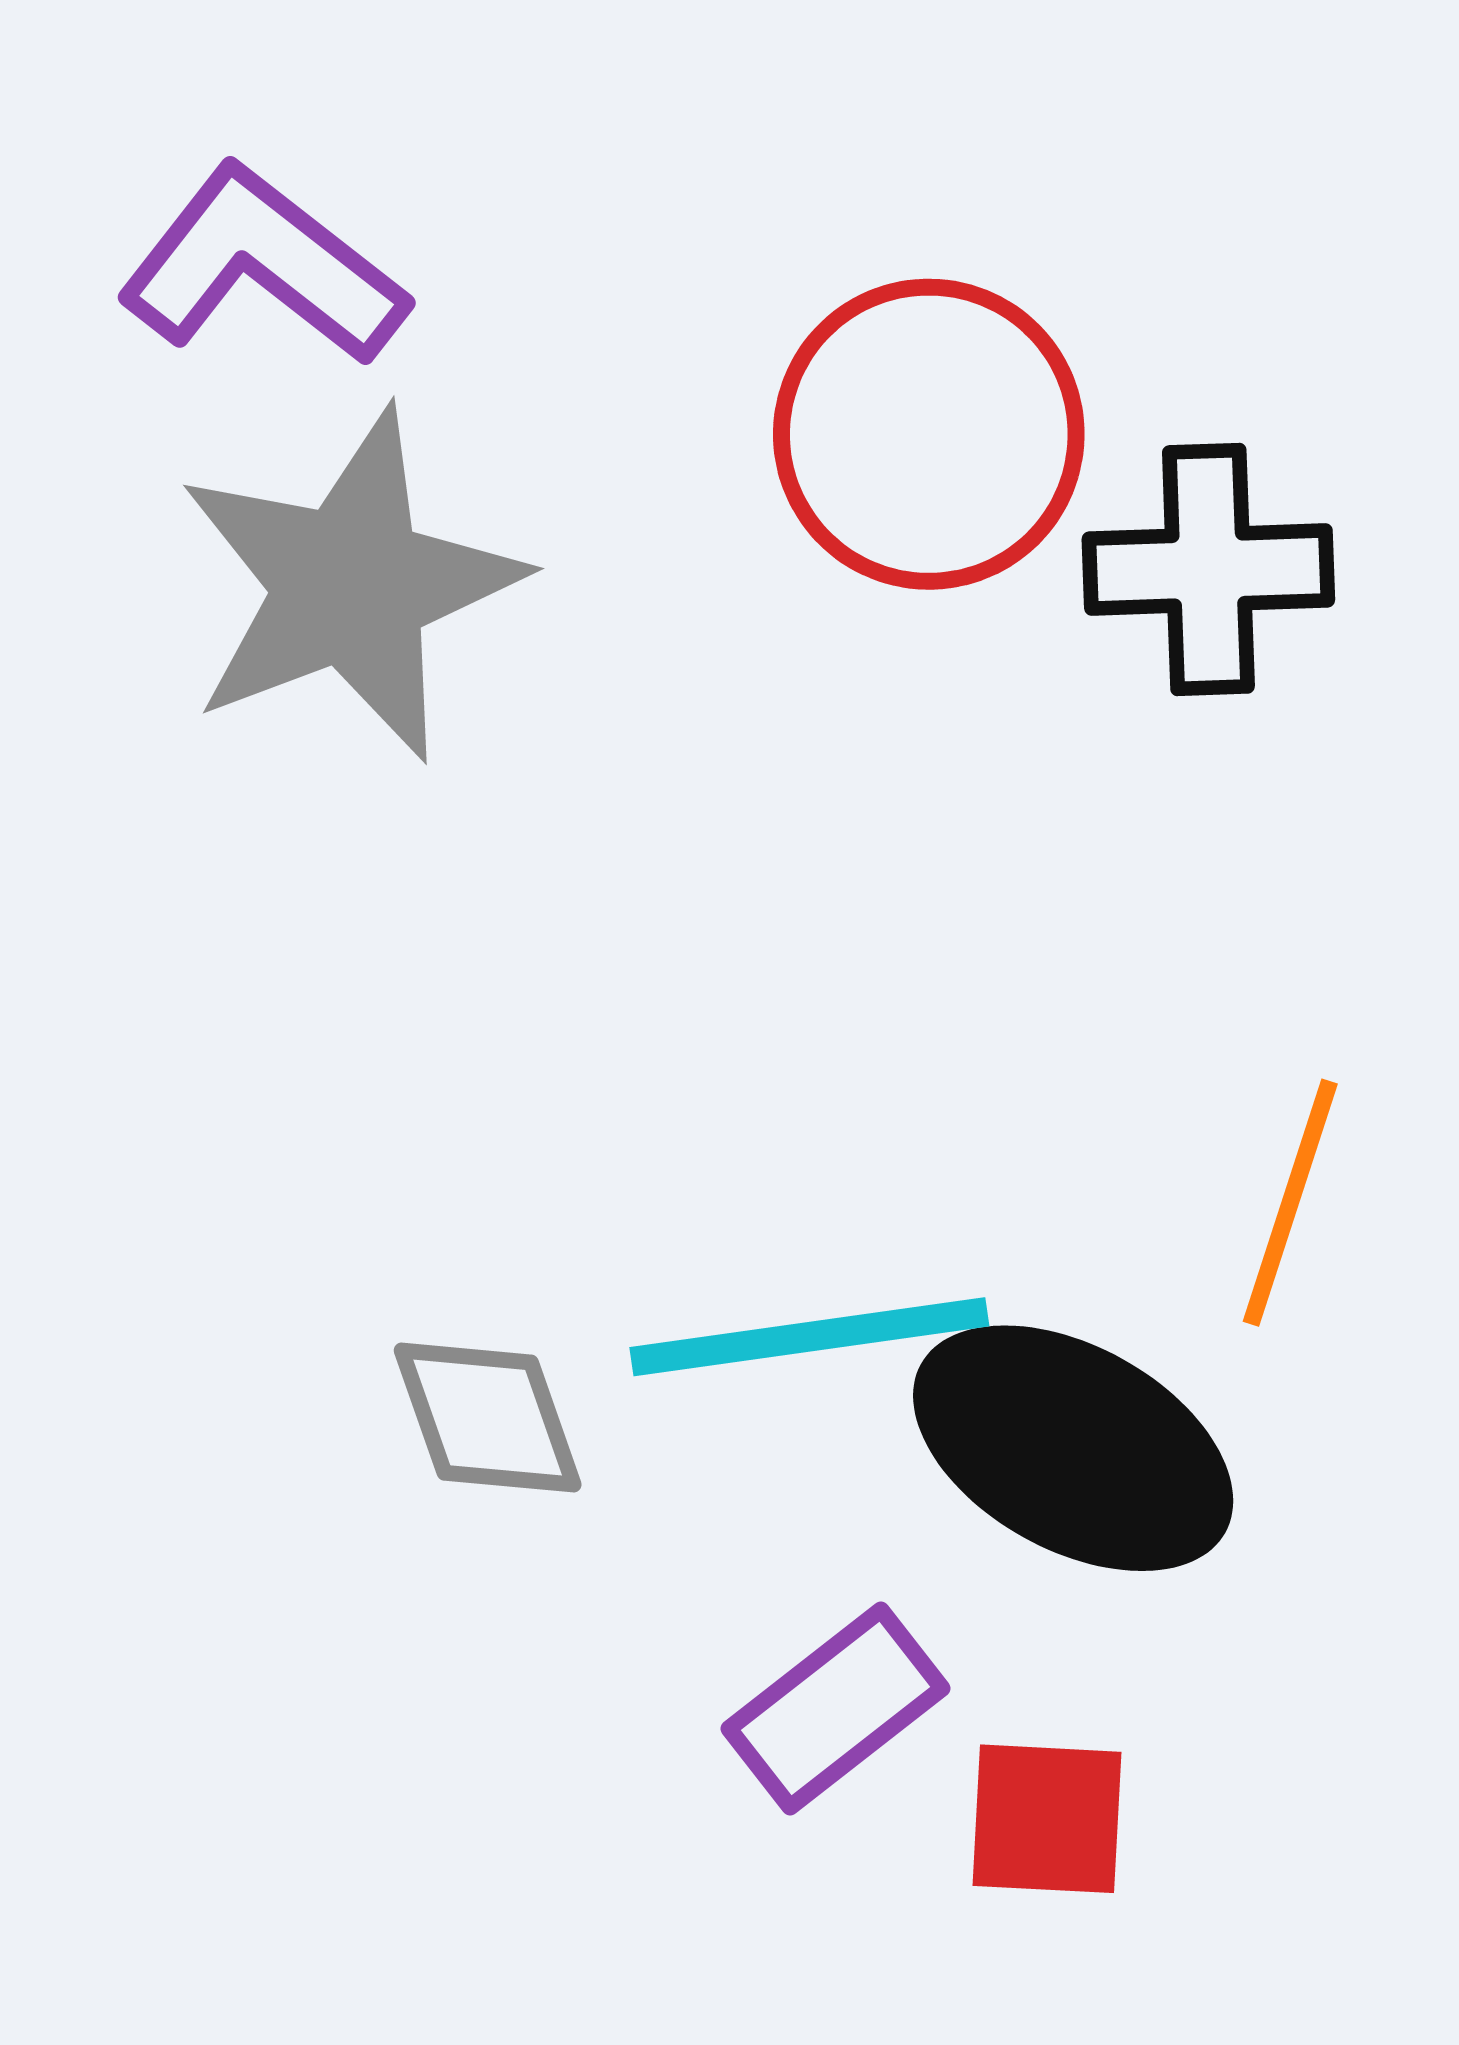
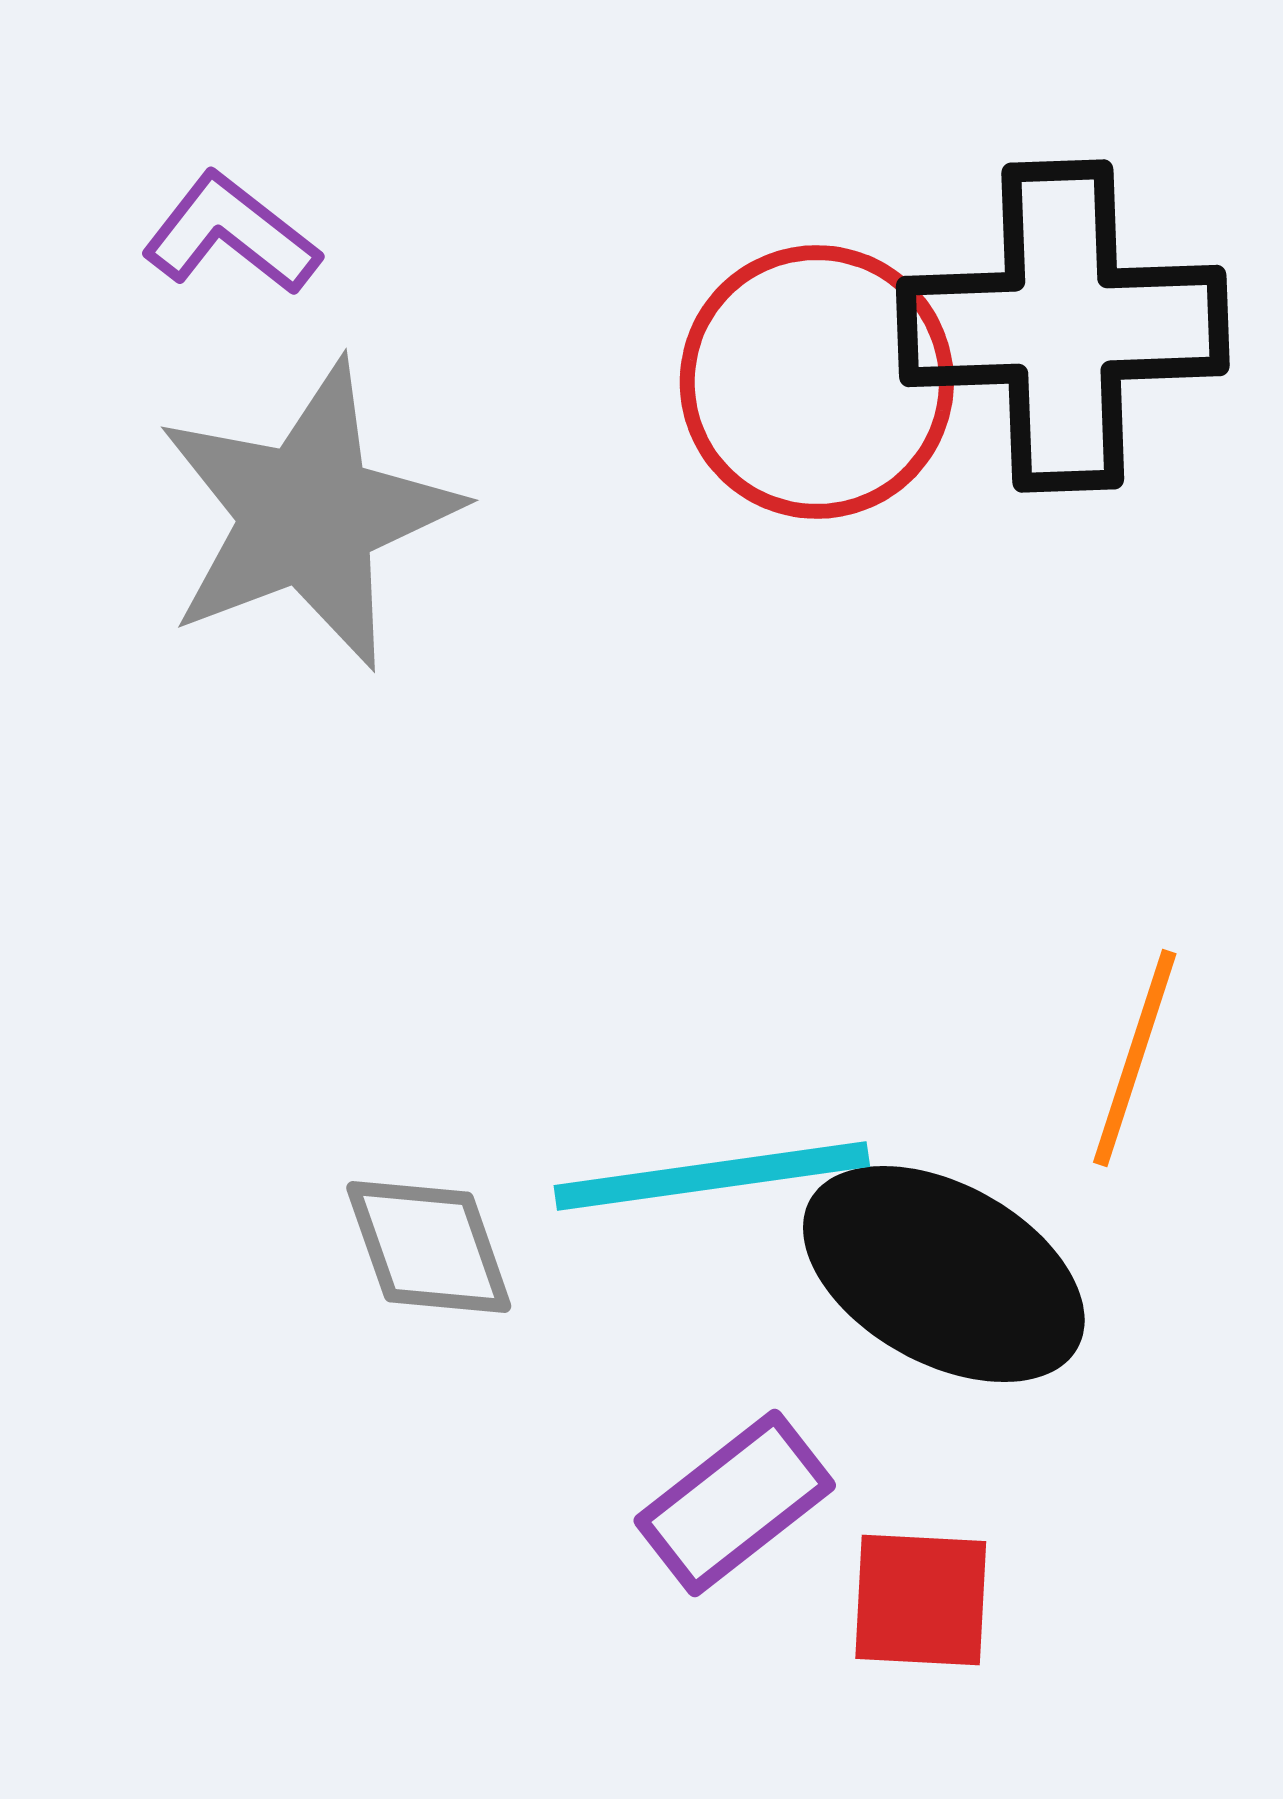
purple L-shape: (263, 266) -> (231, 234), size x0.7
black cross: (1208, 569) -> (1063, 326), moved, size x1.5

